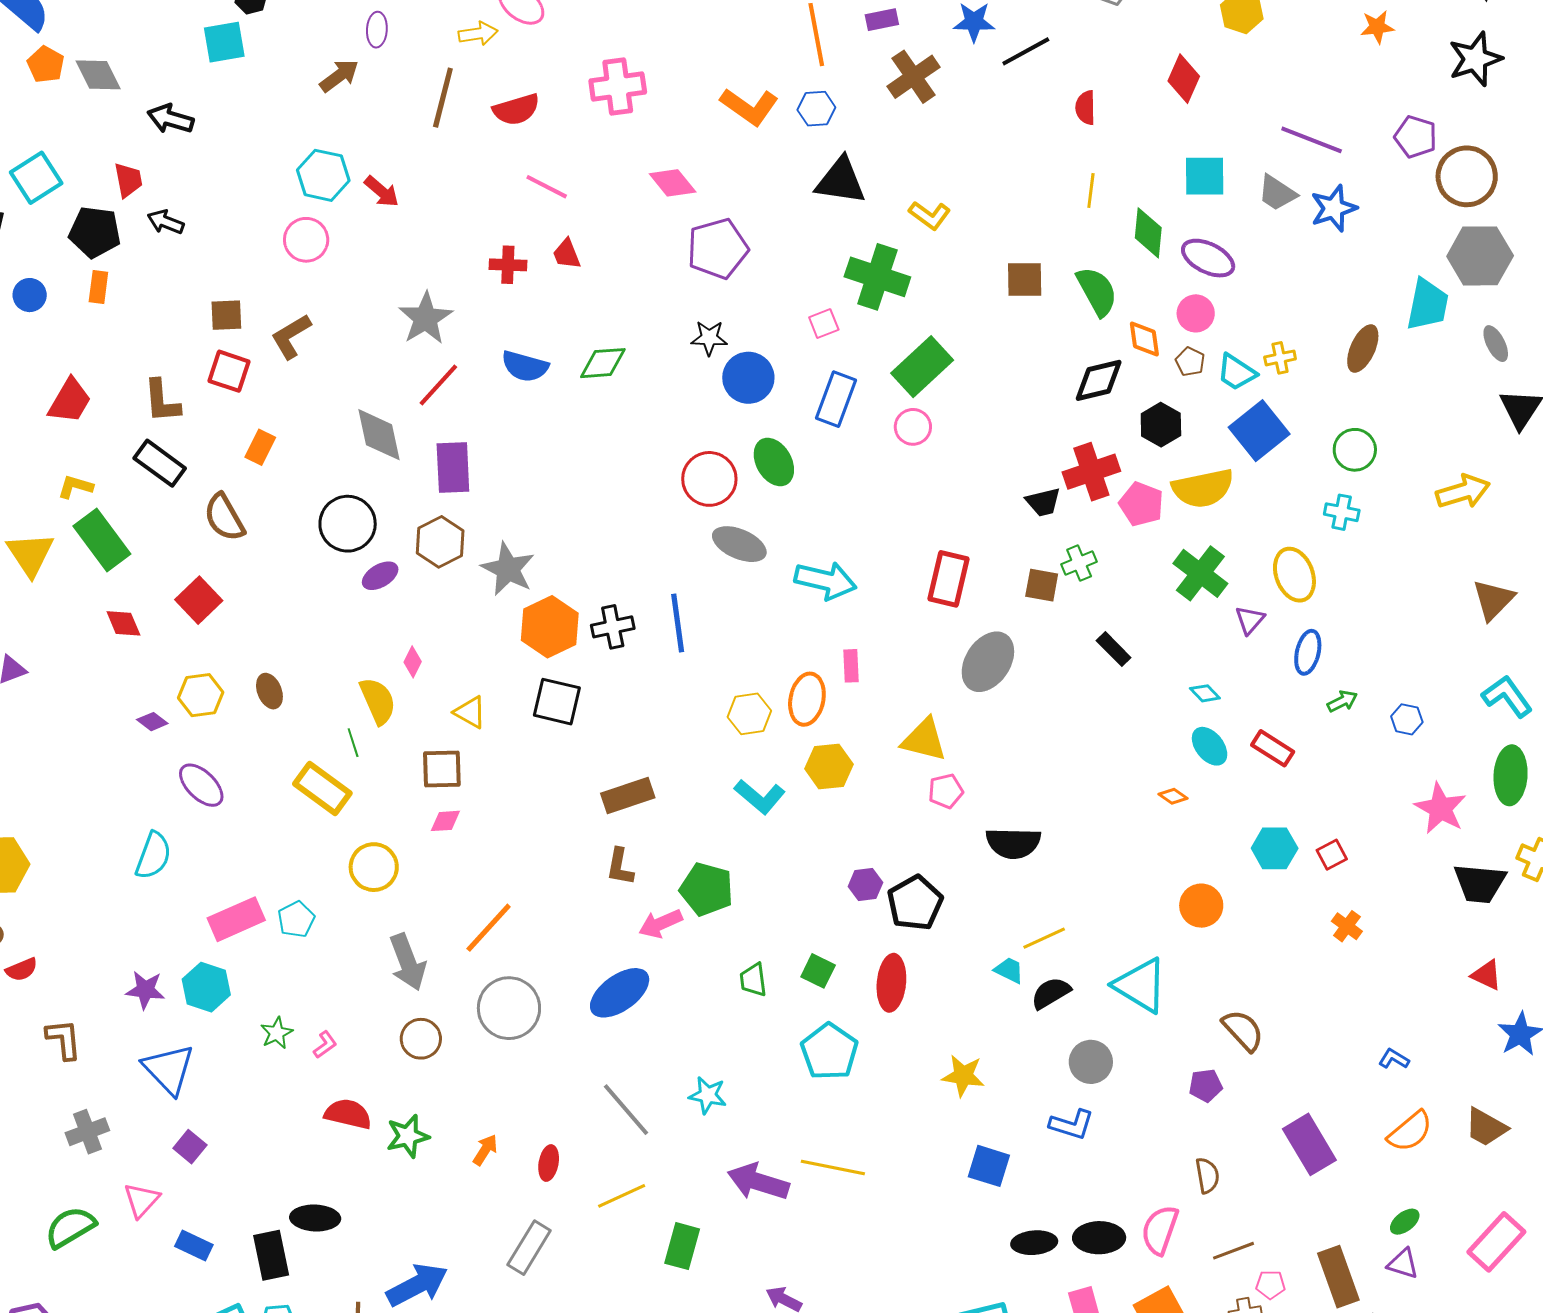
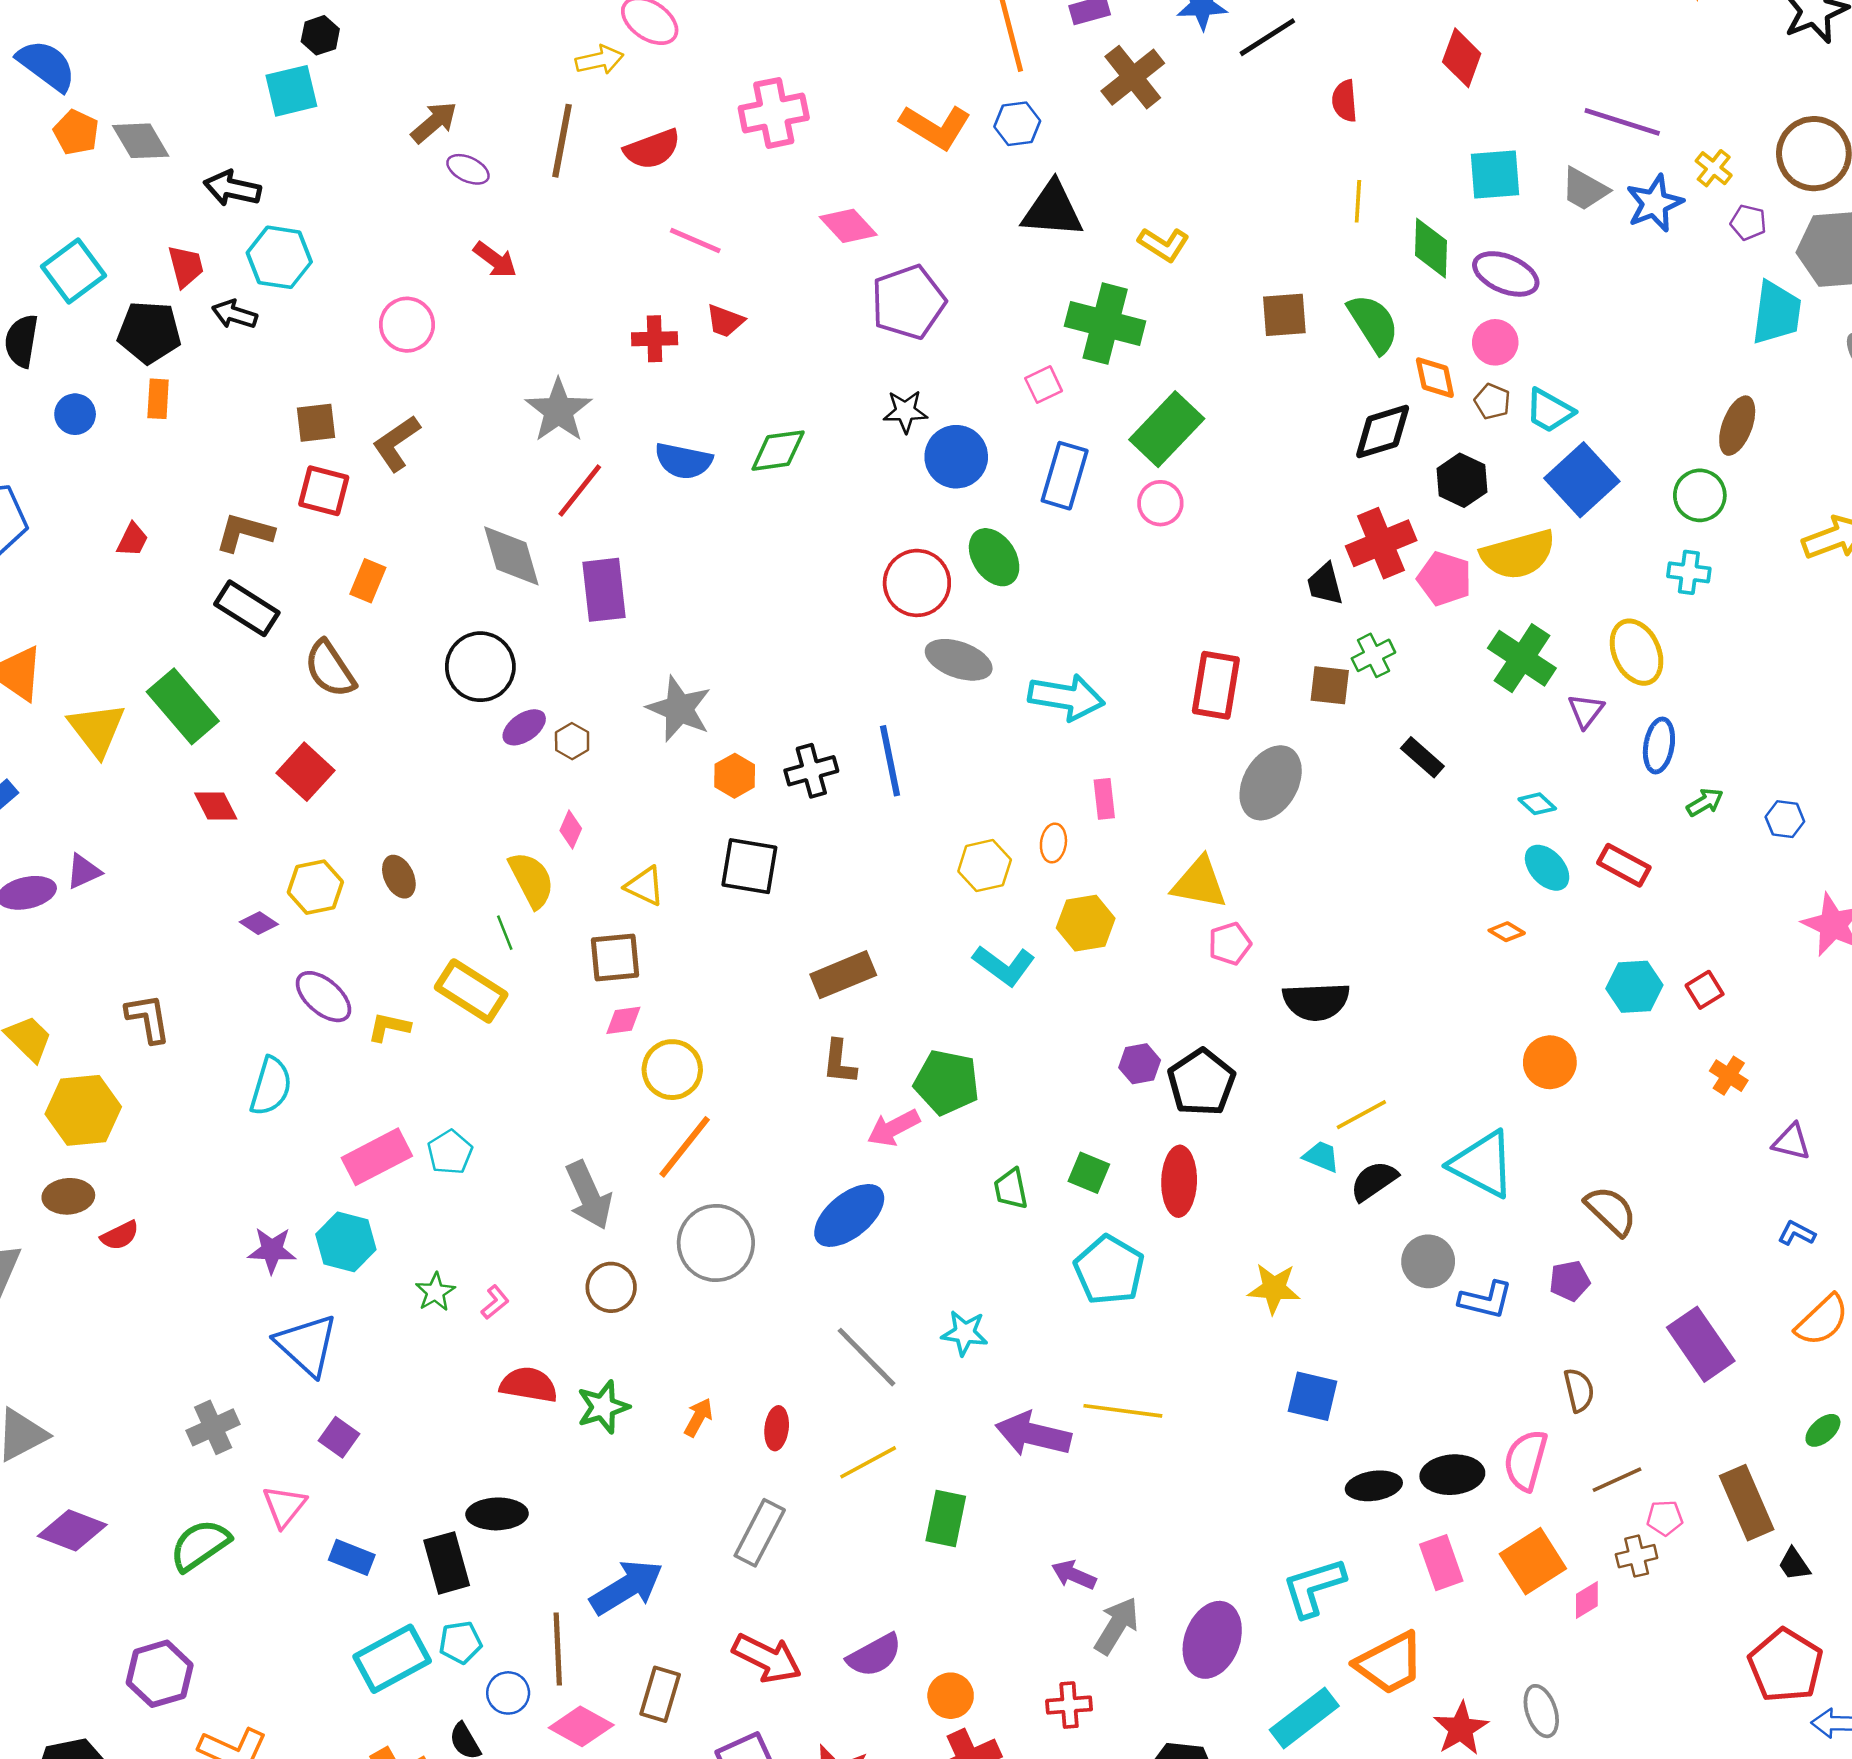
purple ellipse: (377, 30) -> (468, 169), moved, turned -64
purple pentagon: (1416, 137) -> (1748, 222), moved, size x0.7
cyan hexagon: (323, 175) -> (279, 257), moved
red trapezoid: (567, 254) -> (725, 321), turned -44
brown ellipse: (1363, 348) -> (1737, 426), moved
yellow cross: (1280, 358) -> (1714, 168), moved, turned -36
red trapezoid: (70, 401) -> (132, 540), size x0.6
brown L-shape: (162, 401) -> (244, 533), turned 114
yellow L-shape: (75, 487) -> (389, 1027), moved
black trapezoid: (1043, 502) -> (1325, 584), turned 93
brown hexagon: (440, 542) -> (572, 741), moved, size x0.6
orange hexagon: (550, 627) -> (735, 776), size x0.6
orange ellipse: (807, 699) -> (1053, 843), size x0.6
yellow circle: (374, 867) -> (672, 1070), moved
brown L-shape: (64, 1039) -> (148, 1018), moved
blue L-shape: (1072, 1124) -> (1486, 1300), moved
purple triangle: (1403, 1264) -> (1791, 1142), moved

